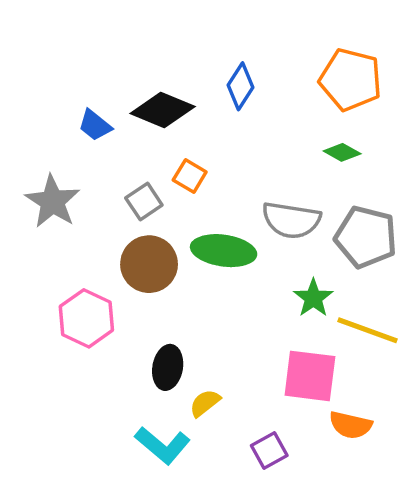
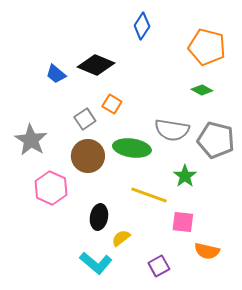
blue diamond: (240, 86) -> (142, 26), moved
gray star: (53, 201) -> (31, 140), moved
yellow line: (367, 330) -> (149, 195), moved
pink square: (310, 376) -> (183, 222), size x0.7

